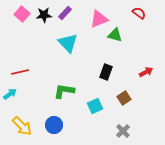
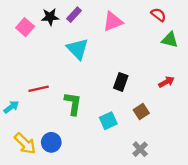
pink square: (22, 14) -> (25, 27), moved
green triangle: (115, 35) -> (170, 40), moved
red line: (20, 72) -> (39, 89), moved
green L-shape: (64, 91) -> (73, 104), turned 90
blue circle: (54, 125) -> (51, 142), moved

